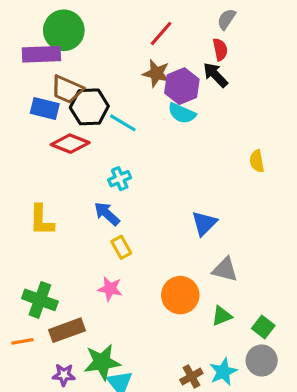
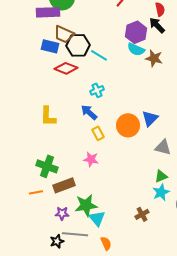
brown star: (156, 73) -> (154, 58), moved
orange circle: (180, 295) -> (128, 125), moved
cyan star: (223, 372) -> (161, 192), moved

